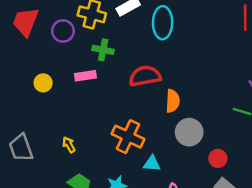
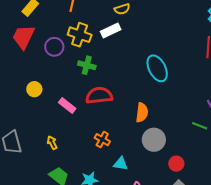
cyan ellipse: (163, 23) -> (157, 68), moved, turned -32
pink rectangle: (85, 76) -> (67, 106), moved, turned 42
red semicircle: (145, 76) -> (99, 96), moved
orange cross: (128, 137) -> (102, 140), size x0.6

